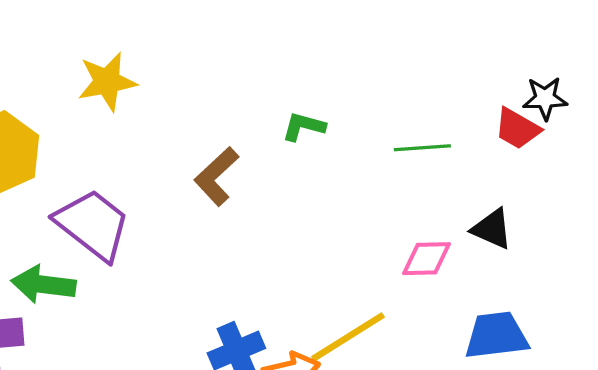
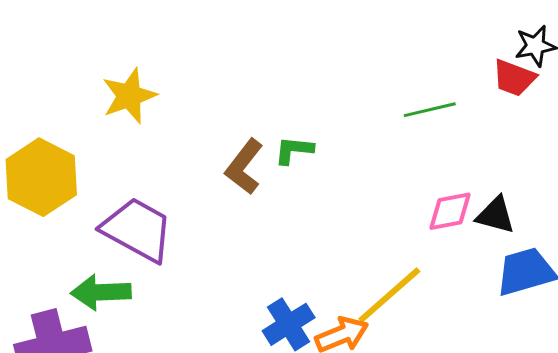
green L-shape: (304, 127) -> (294, 150), moved
black triangle: (492, 229) -> (496, 215), moved

